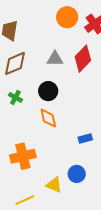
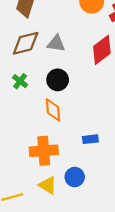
gray triangle: (55, 59) -> (56, 43), moved
orange cross: (23, 156) -> (44, 151), moved

